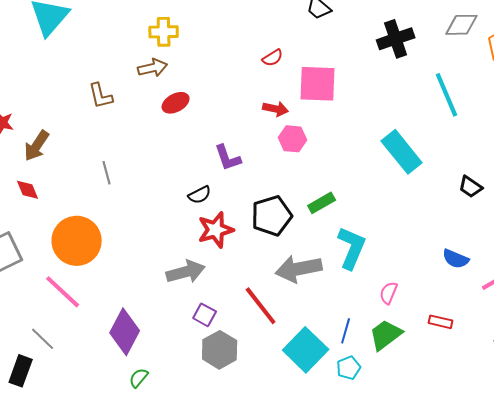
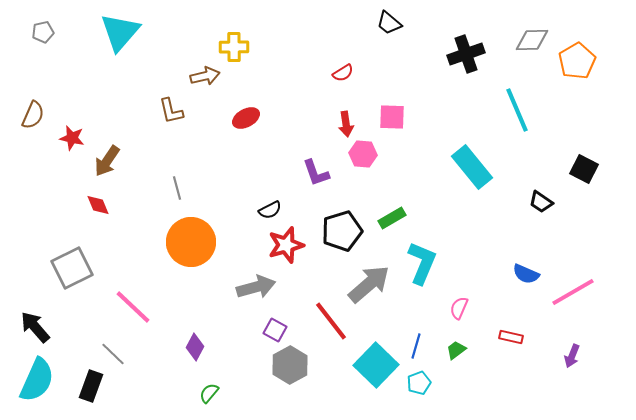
brown arrow: (153, 68) -> (205, 76), moved
pink square: (318, 84) -> (392, 117), moved, size x0.7
red arrow: (276, 109) -> (346, 124), turned 70
purple L-shape: (228, 158) -> (316, 173), moved
orange circle: (77, 241) -> (191, 242), moved
gray arrow: (299, 269) -> (369, 284), turned 150
purple diamond: (125, 332) -> (195, 347), size x0.6
green trapezoid: (386, 335) -> (456, 350), size x0.6

